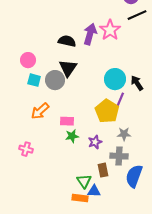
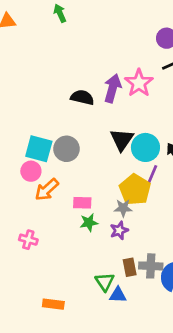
pink circle: (28, 60) -> (31, 171), moved
black triangle: (68, 68) -> (122, 140), moved
cyan square: (34, 80) -> (39, 149), size x1.5
gray star: (124, 134) -> (123, 208), moved
gray cross: (119, 156) -> (151, 266), moved
orange rectangle: (80, 198) -> (53, 304), moved

